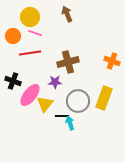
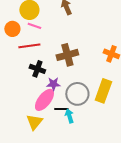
black cross: (13, 81) -> (37, 69), moved
purple star: (55, 82) -> (53, 84), moved
pink ellipse: (30, 95) -> (44, 100), moved
yellow triangle: (45, 104) -> (34, 122), moved

